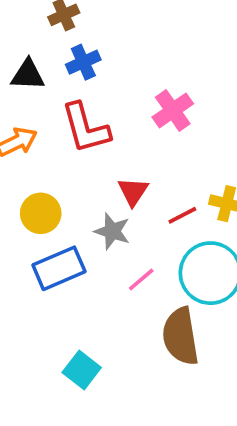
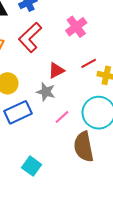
red L-shape: (86, 128) -> (30, 37), turned 64
red triangle: (133, 192) -> (56, 70), turned 30
red line: (182, 215) -> (89, 63), moved

